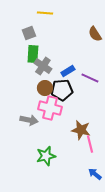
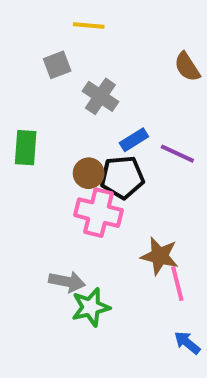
green rectangle: (33, 54) -> (26, 148), moved
gray cross: (43, 66) -> (100, 96), moved
gray arrow: (29, 120) -> (67, 282), moved

